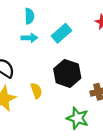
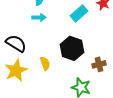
cyan rectangle: (62, 33) -> (79, 13), moved

